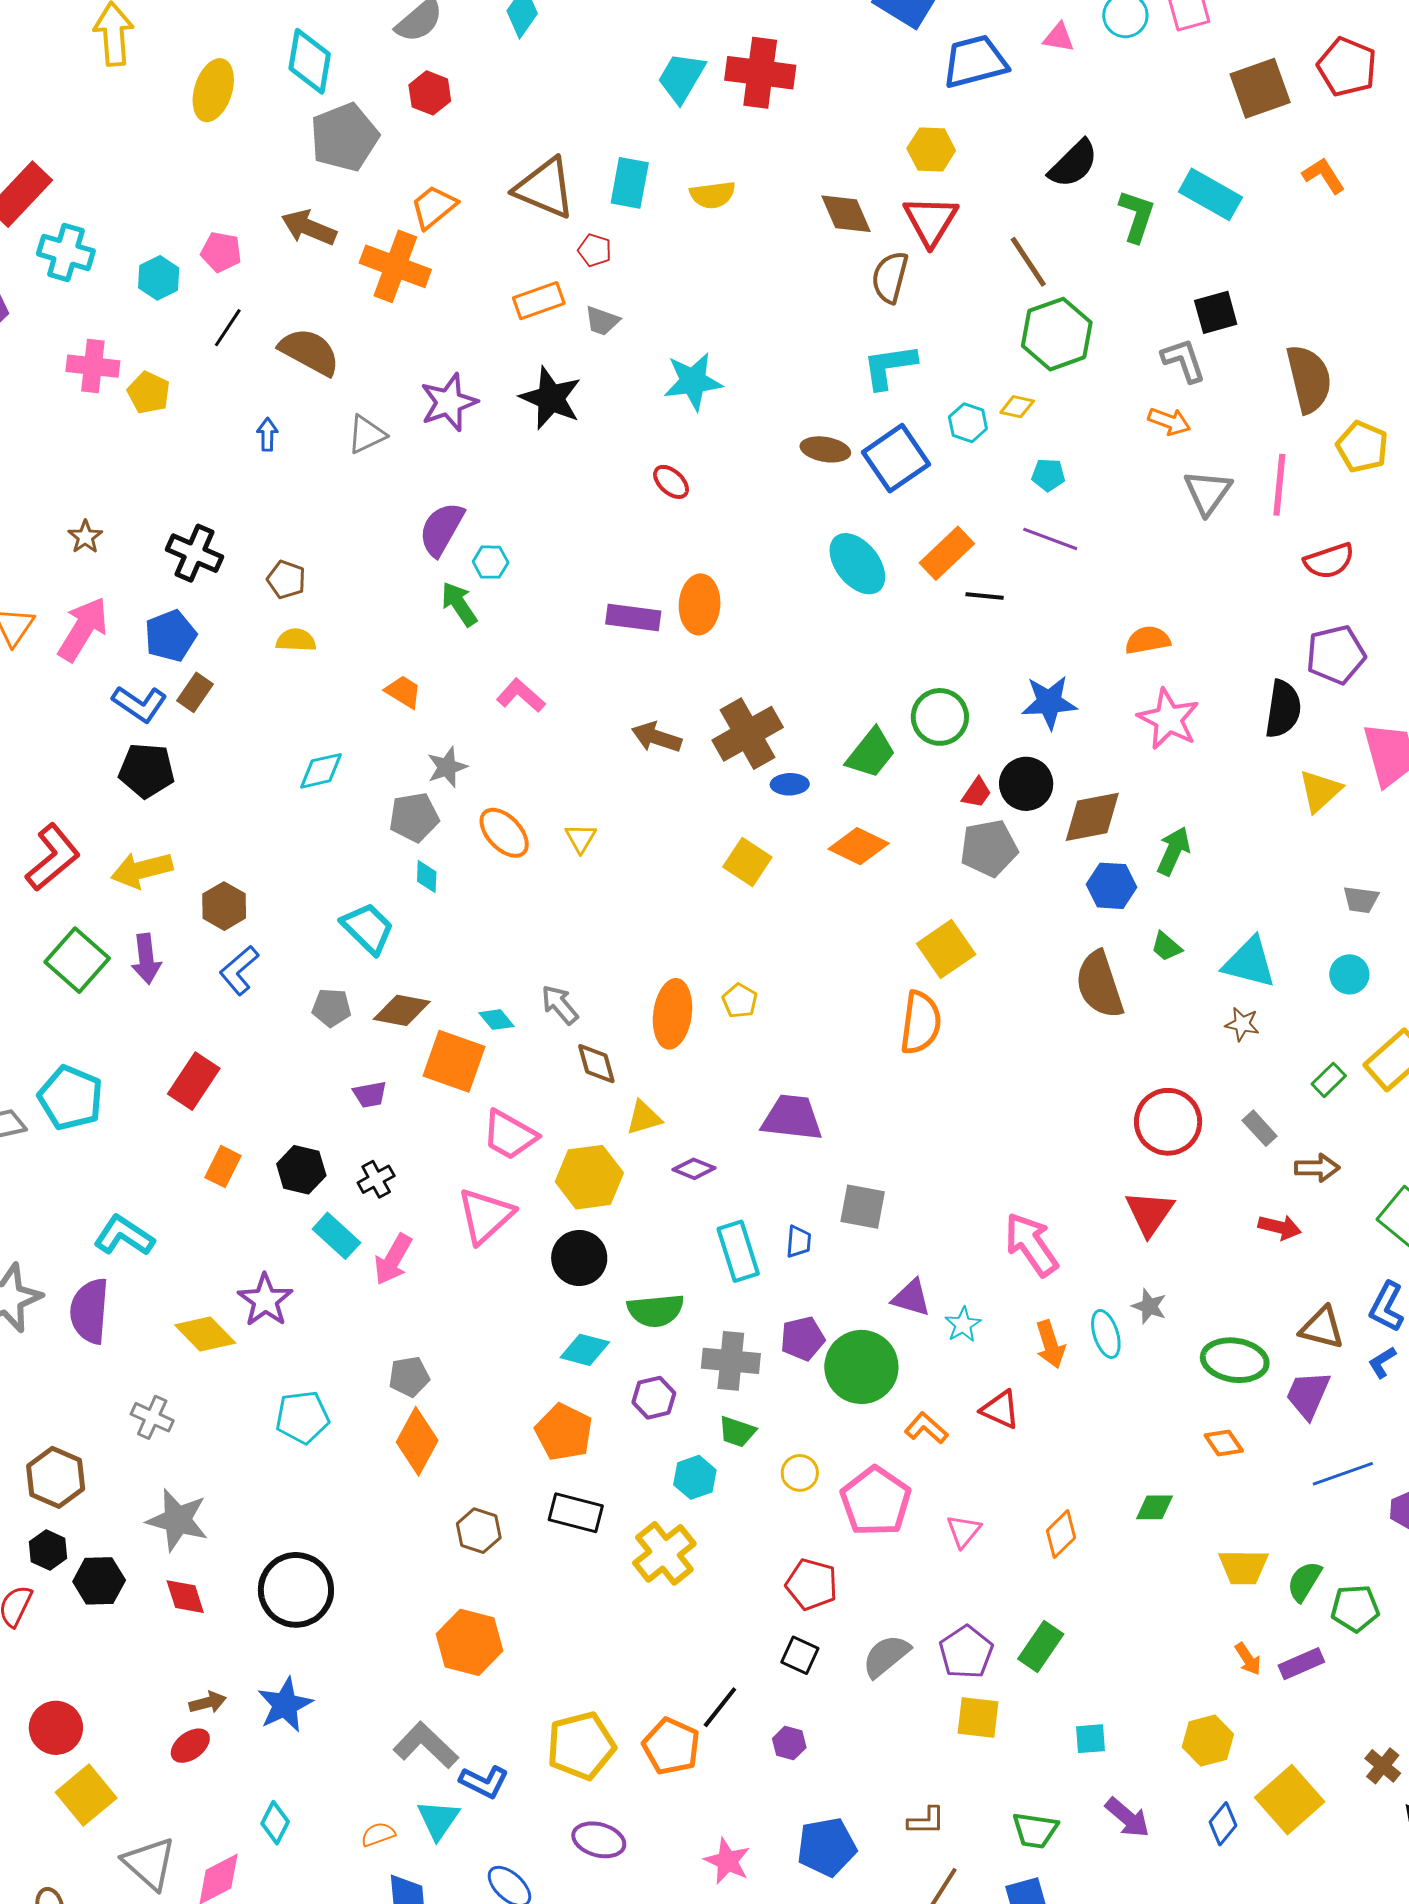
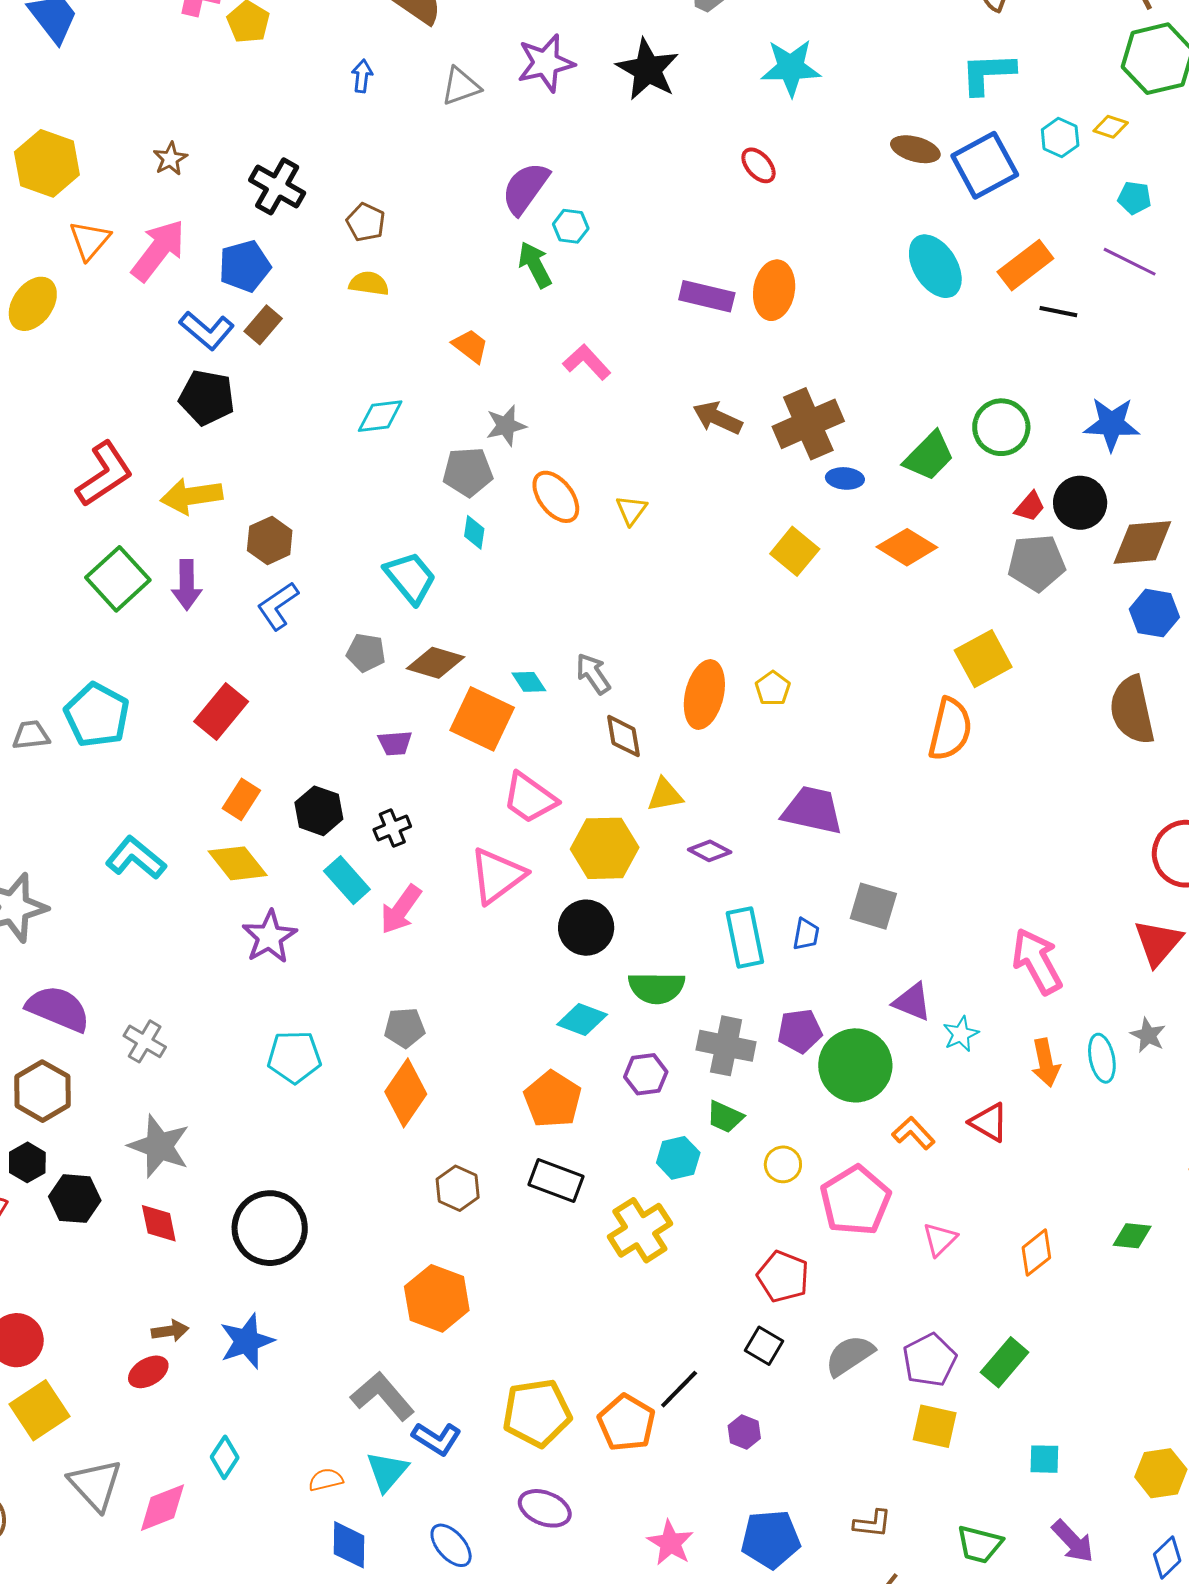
purple semicircle: (90, 1311) -> (58, 1009), moved, turned 102
yellow diamond: (205, 1334) -> (238, 863), moved

